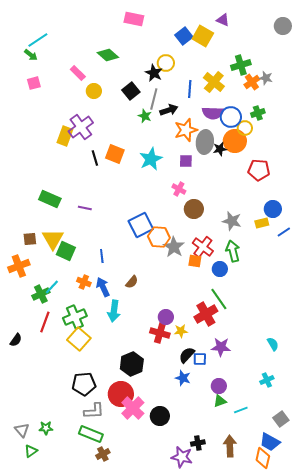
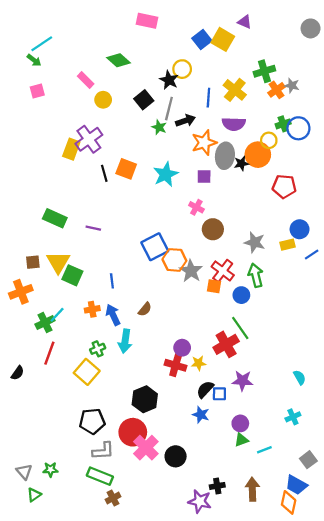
blue circle: (231, 117) -> (298, 128), moved
orange cross: (84, 282) -> (92, 309), turned -32
green cross: (75, 317) -> (98, 349), moved, size x0.6

